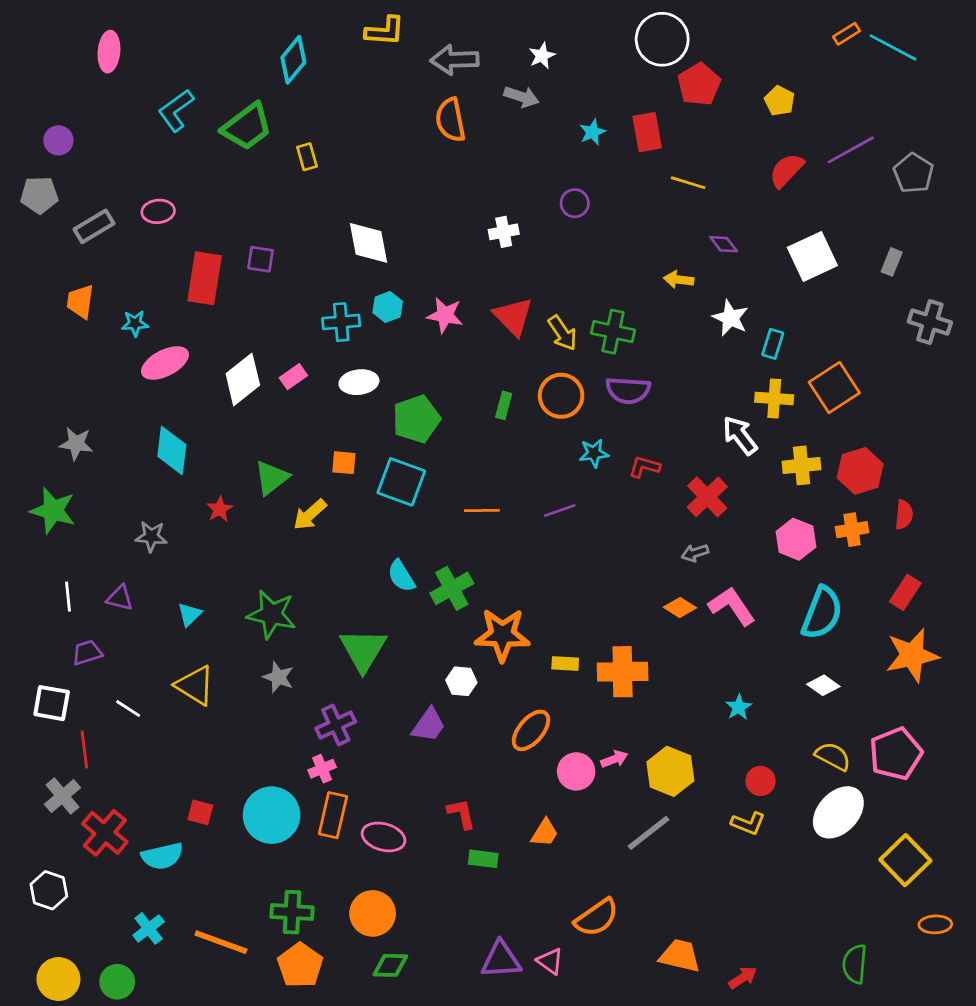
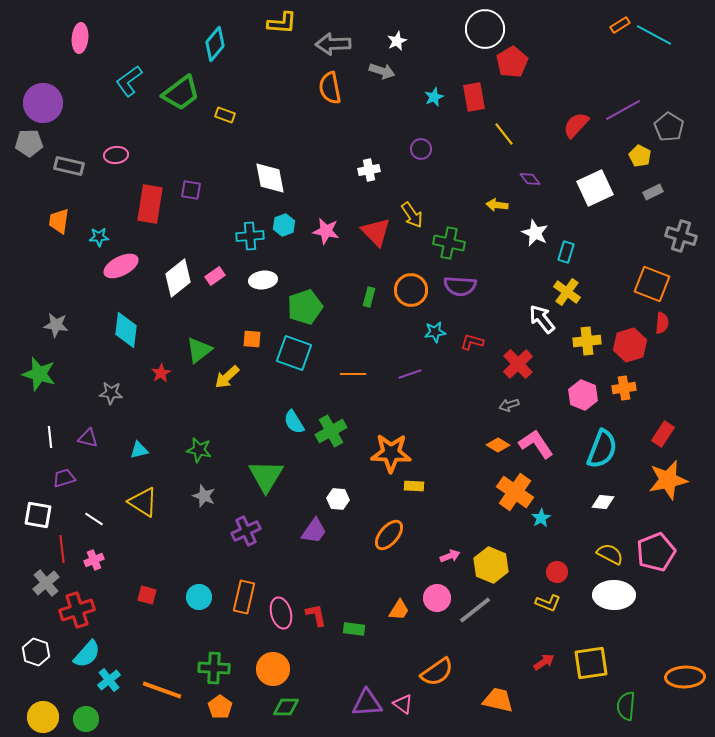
yellow pentagon: (780, 101) -> (640, 156), moved
purple circle: (58, 140) -> (43, 103), size x1.8
yellow rectangle: (307, 157) -> (225, 115), turned -54
yellow line: (688, 183) -> (504, 134), turned 35
gray rectangle: (94, 226) -> (69, 166), turned 44
gray rectangle: (892, 262) -> (653, 192), turned 42
yellow arrow: (562, 333) -> (412, 215), moved
orange square: (834, 388) -> (652, 284), moved, turned -36
yellow cross: (774, 399) -> (567, 292), turned 32
red semicircle: (904, 515) -> (662, 323), moved
cyan triangle: (190, 614) -> (139, 450), turned 30
green star: (272, 614) -> (199, 450), size x0.7
orange star: (502, 635) -> (391, 453), moved
orange cross: (623, 672) -> (515, 492), moved, turned 36
white diamond: (823, 685) -> (603, 502), turned -30
pink cross: (322, 769) -> (94, 560), moved
pink circle: (576, 771) -> (437, 598), moved
white ellipse: (838, 812) -> (614, 595), turned 48
red L-shape: (461, 814) -> (316, 615), moved
cyan circle: (272, 815) -> (199, 597), size x0.6
red cross: (105, 833) -> (77, 610), turned 32
pink ellipse: (384, 837) -> (281, 613), turned 60
cyan semicircle: (162, 856) -> (87, 654), moved, turned -36
yellow square: (905, 860) -> (591, 663), moved, turned 36
orange ellipse: (935, 924) -> (685, 677), size x1.6
orange pentagon: (300, 965) -> (220, 707), size x0.7
red arrow: (743, 978) -> (544, 662), moved

